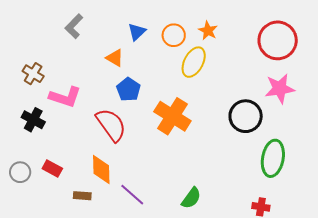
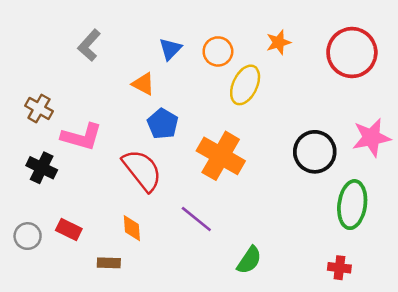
orange star: (208, 31) -> (278, 42), moved, turned 30
pink star: (280, 89) -> (371, 138), moved
orange diamond: (101, 169) -> (132, 228), size x0.7
purple line: (132, 195) -> (196, 219), moved

